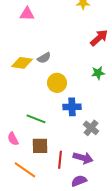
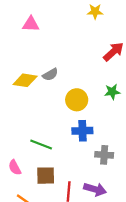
yellow circle: (57, 83) -> (77, 100), moved
gray cross: (91, 128) -> (104, 155), turned -35

